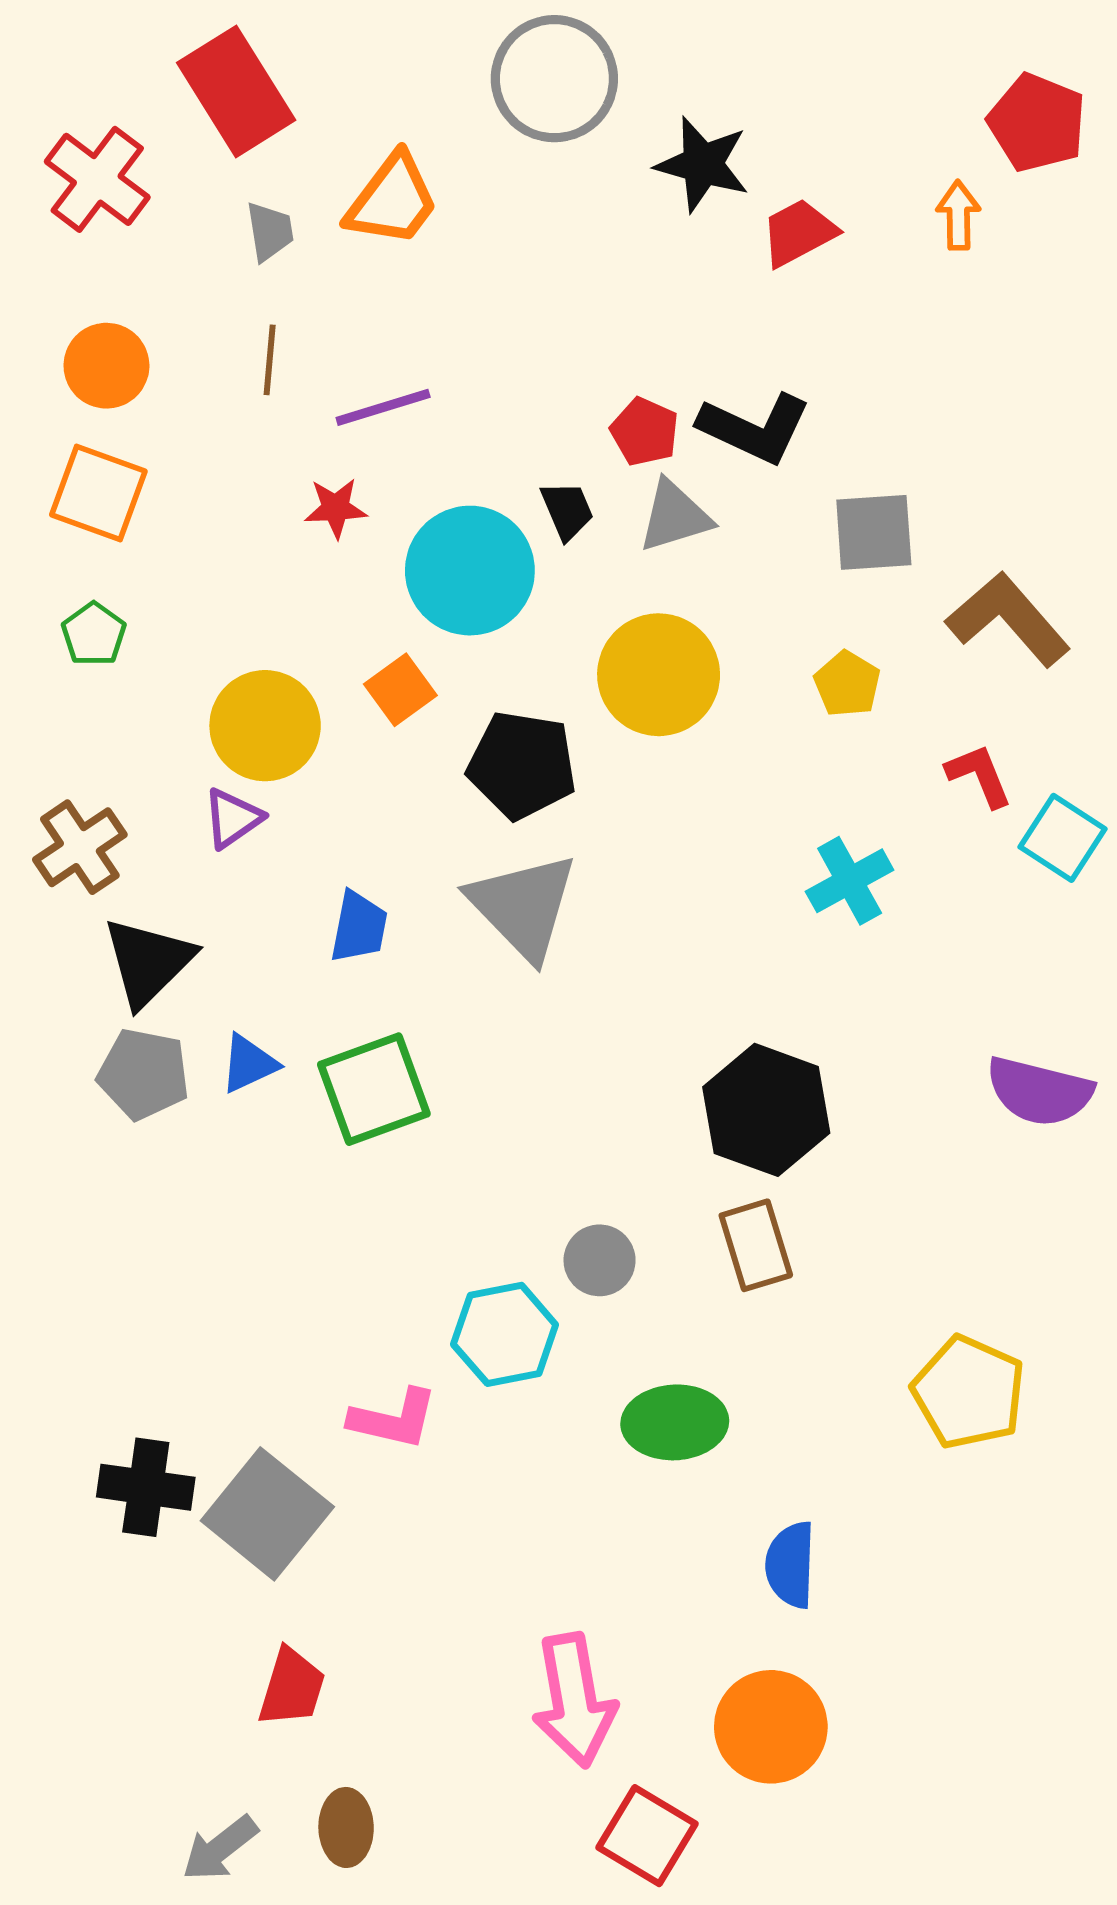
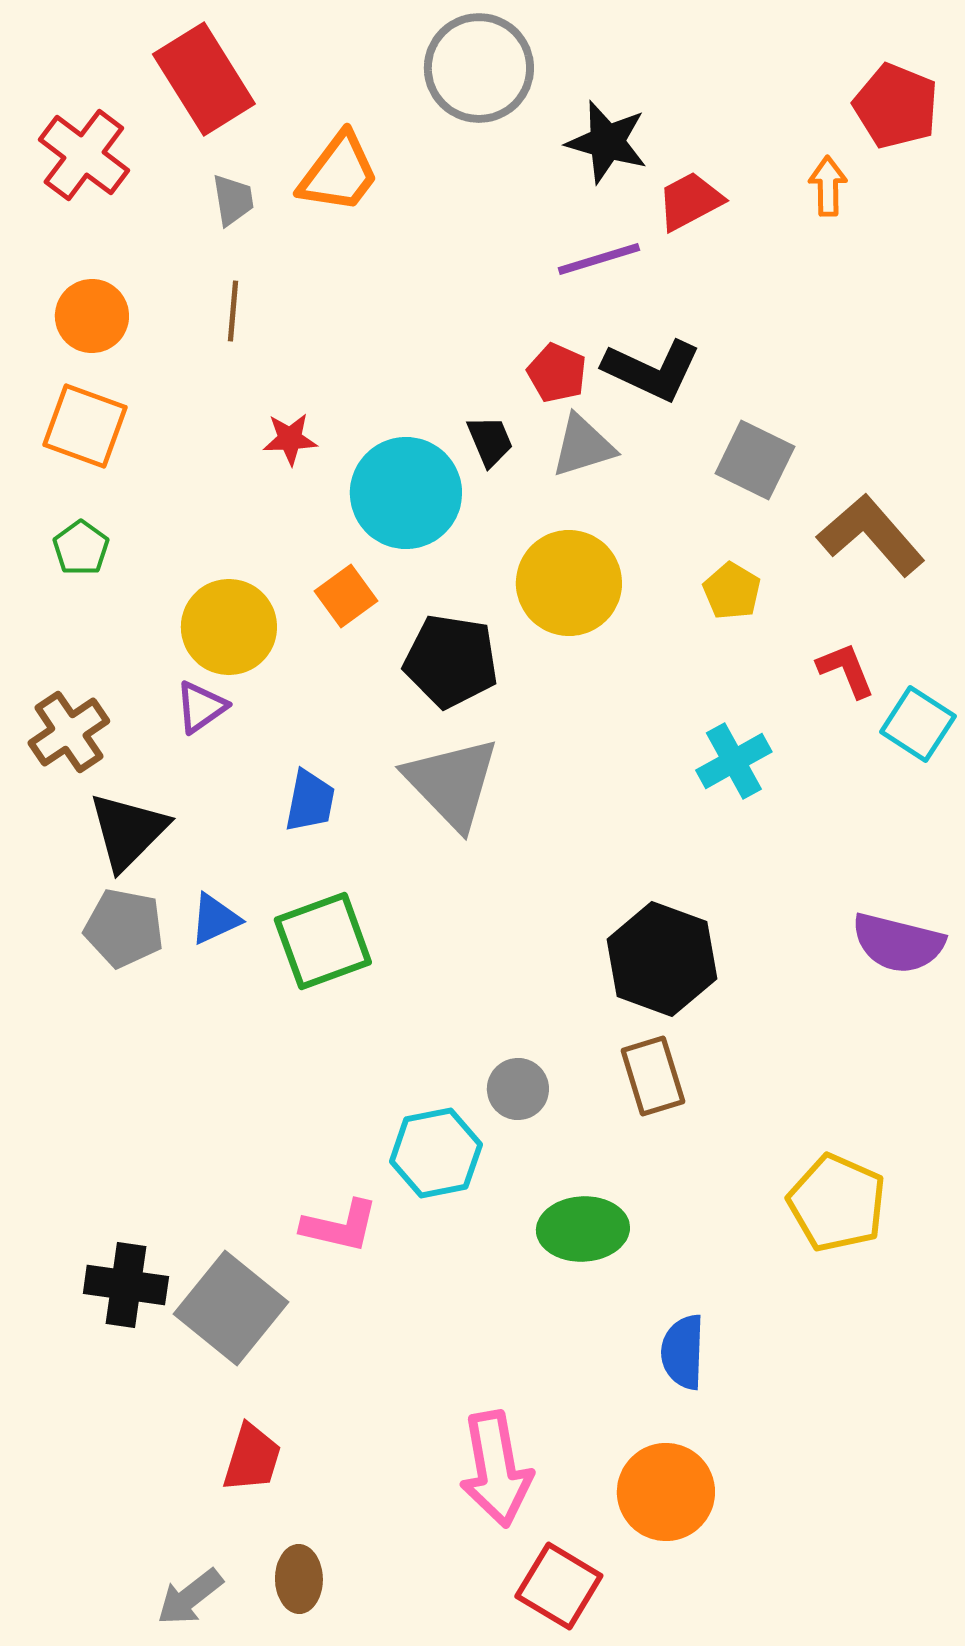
purple line: (383, 407) -> (599, 259), moved
gray square: (874, 532) -> (755, 460), turned 30

